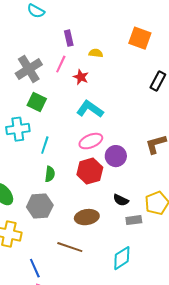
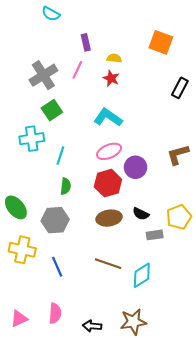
red star: (81, 77) -> (111, 78), moved
green square: (37, 102) -> (52, 110), turned 30
brown ellipse: (87, 217) -> (109, 218), moved
brown line: (70, 247) -> (108, 264), moved
blue line: (35, 268) -> (57, 267), moved

